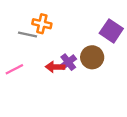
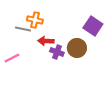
purple cross: (68, 62) -> (57, 52), turned -32
red arrow: (55, 67) -> (46, 41), moved

